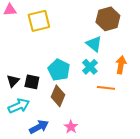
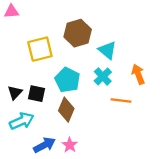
brown hexagon: (108, 19) -> (78, 33), moved
yellow square: (39, 21) -> (40, 49), moved
orange arrow: (121, 65) -> (138, 74), turned -30
pink star: (71, 127) -> (70, 145), moved

